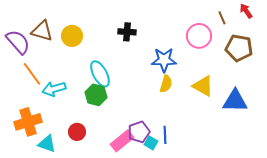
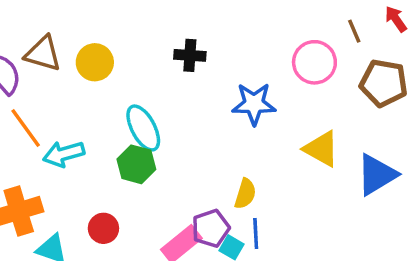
yellow semicircle: (166, 84) -> (245, 194), moved
blue triangle: (235, 101) -> (377, 175), turned -32

